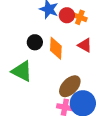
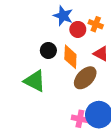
red circle: (67, 15) -> (78, 29), moved
brown ellipse: (70, 86) -> (85, 78), moved

